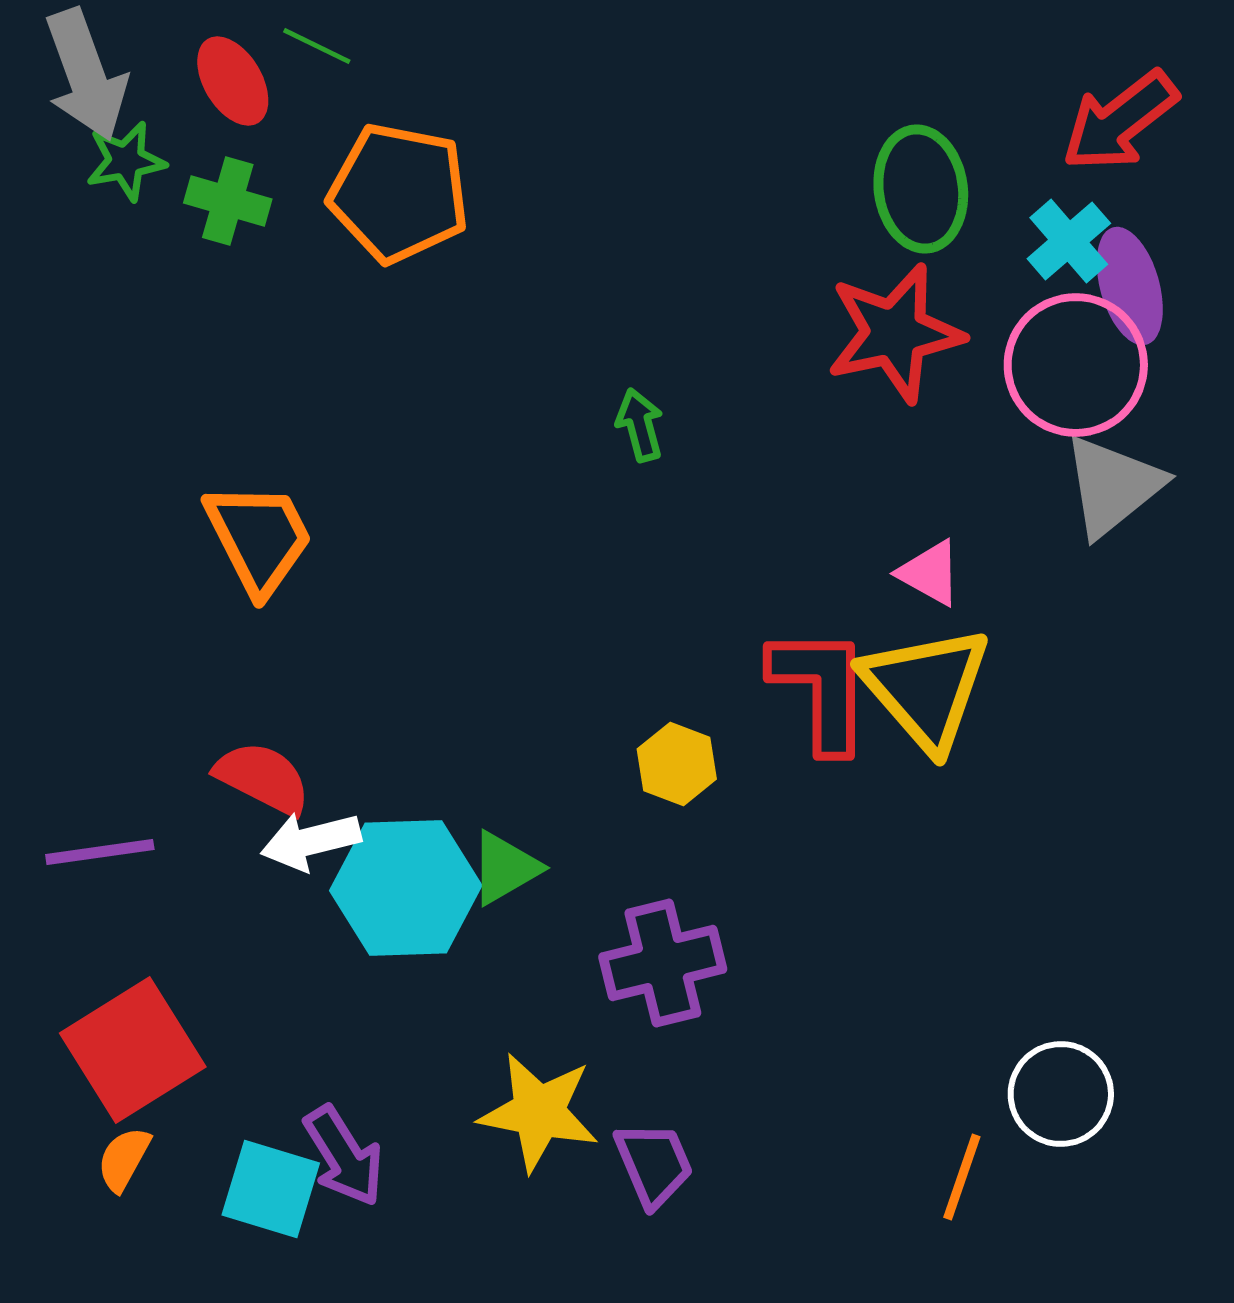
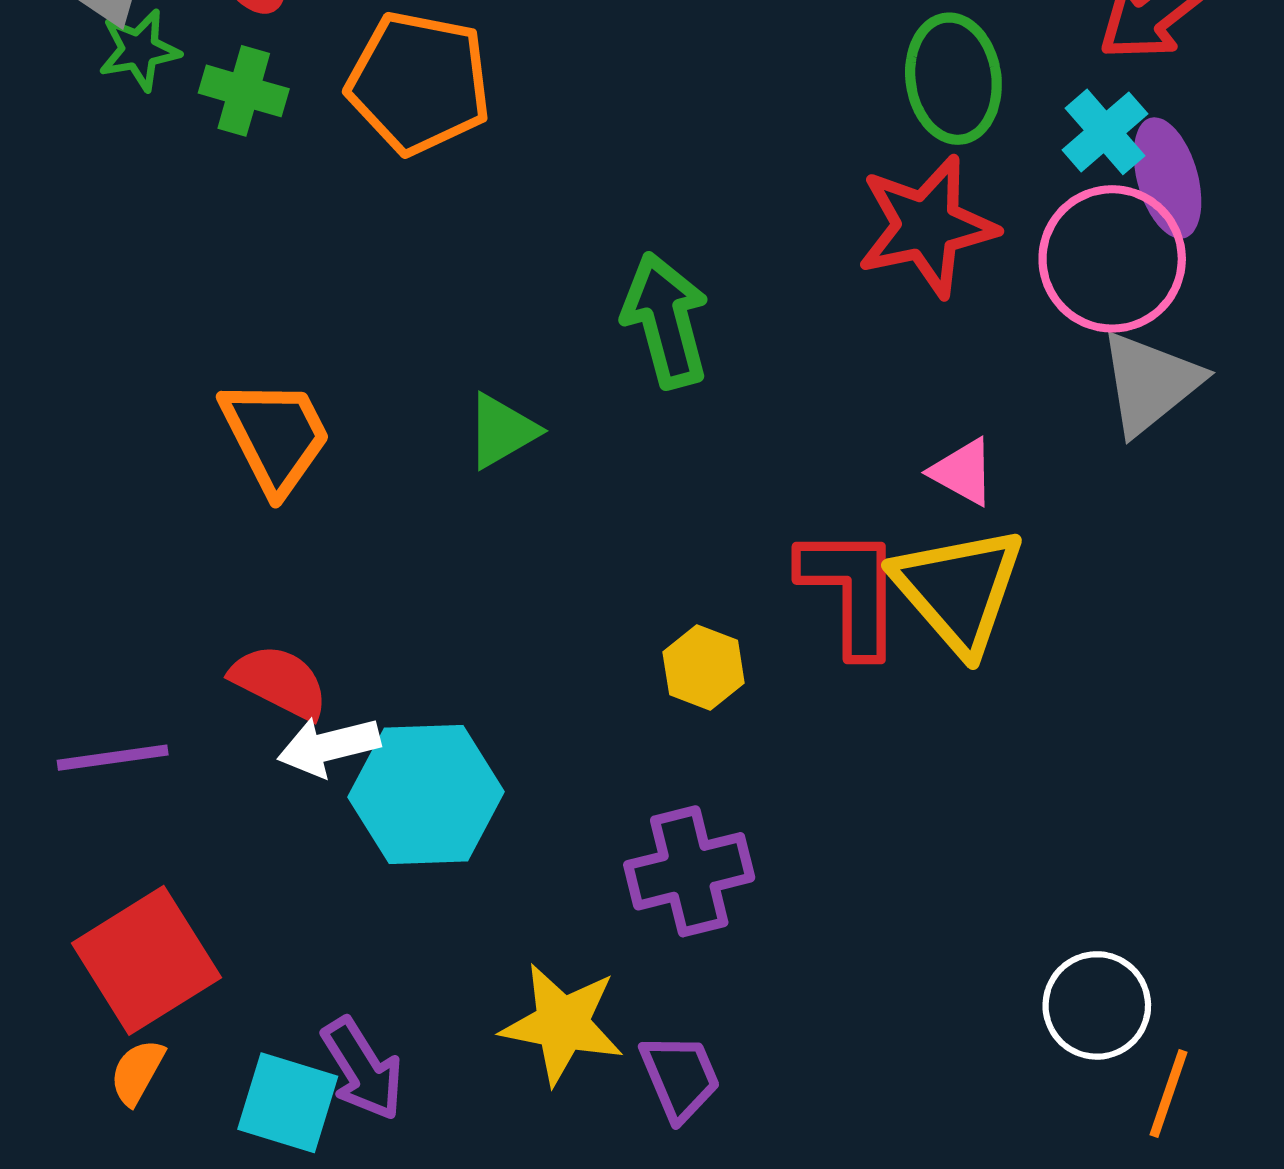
green arrow: (640, 425) -> (666, 320), size x1.8
green triangle: (505, 868) -> (502, 431), moved
orange line: (962, 1177) -> (1169, 1094), moved

